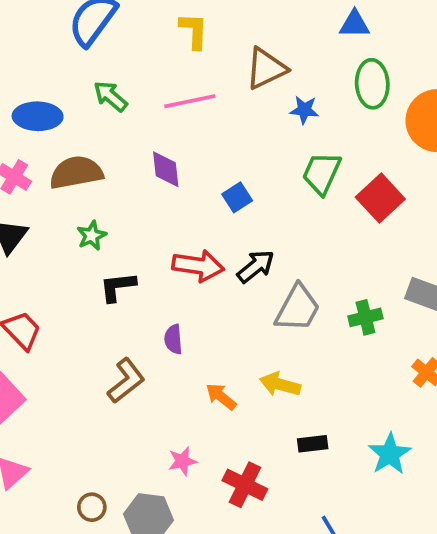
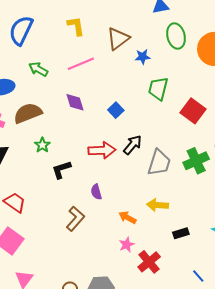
red square: (380, 198) -> (193, 111), moved
green cross: (365, 317) -> (196, 161), size x1.4
pink star: (182, 461) -> (127, 245), moved
red cross: (245, 485) -> (149, 262), turned 35

